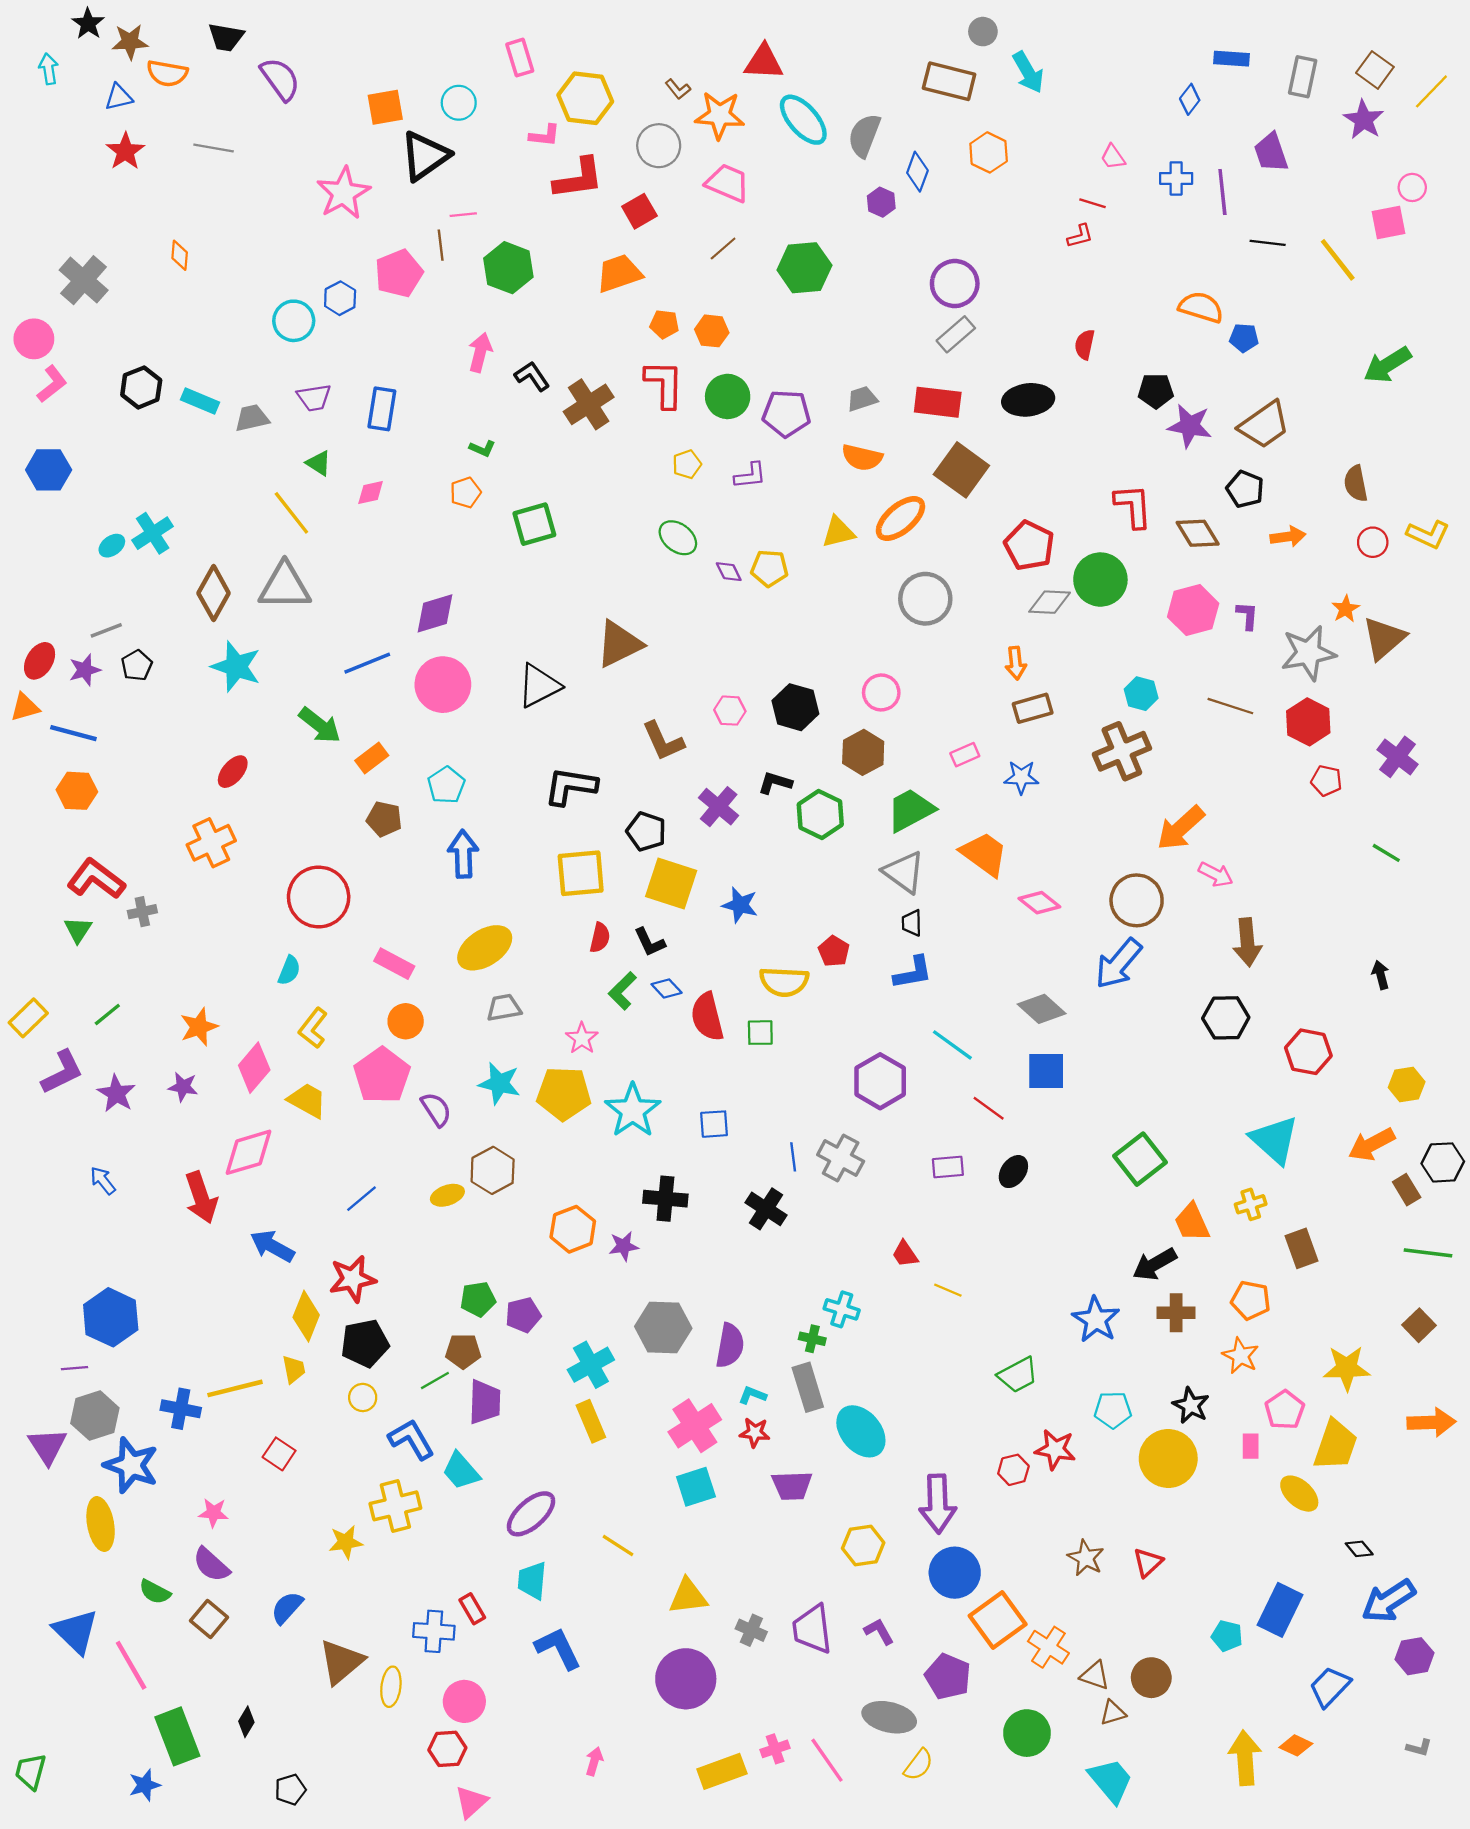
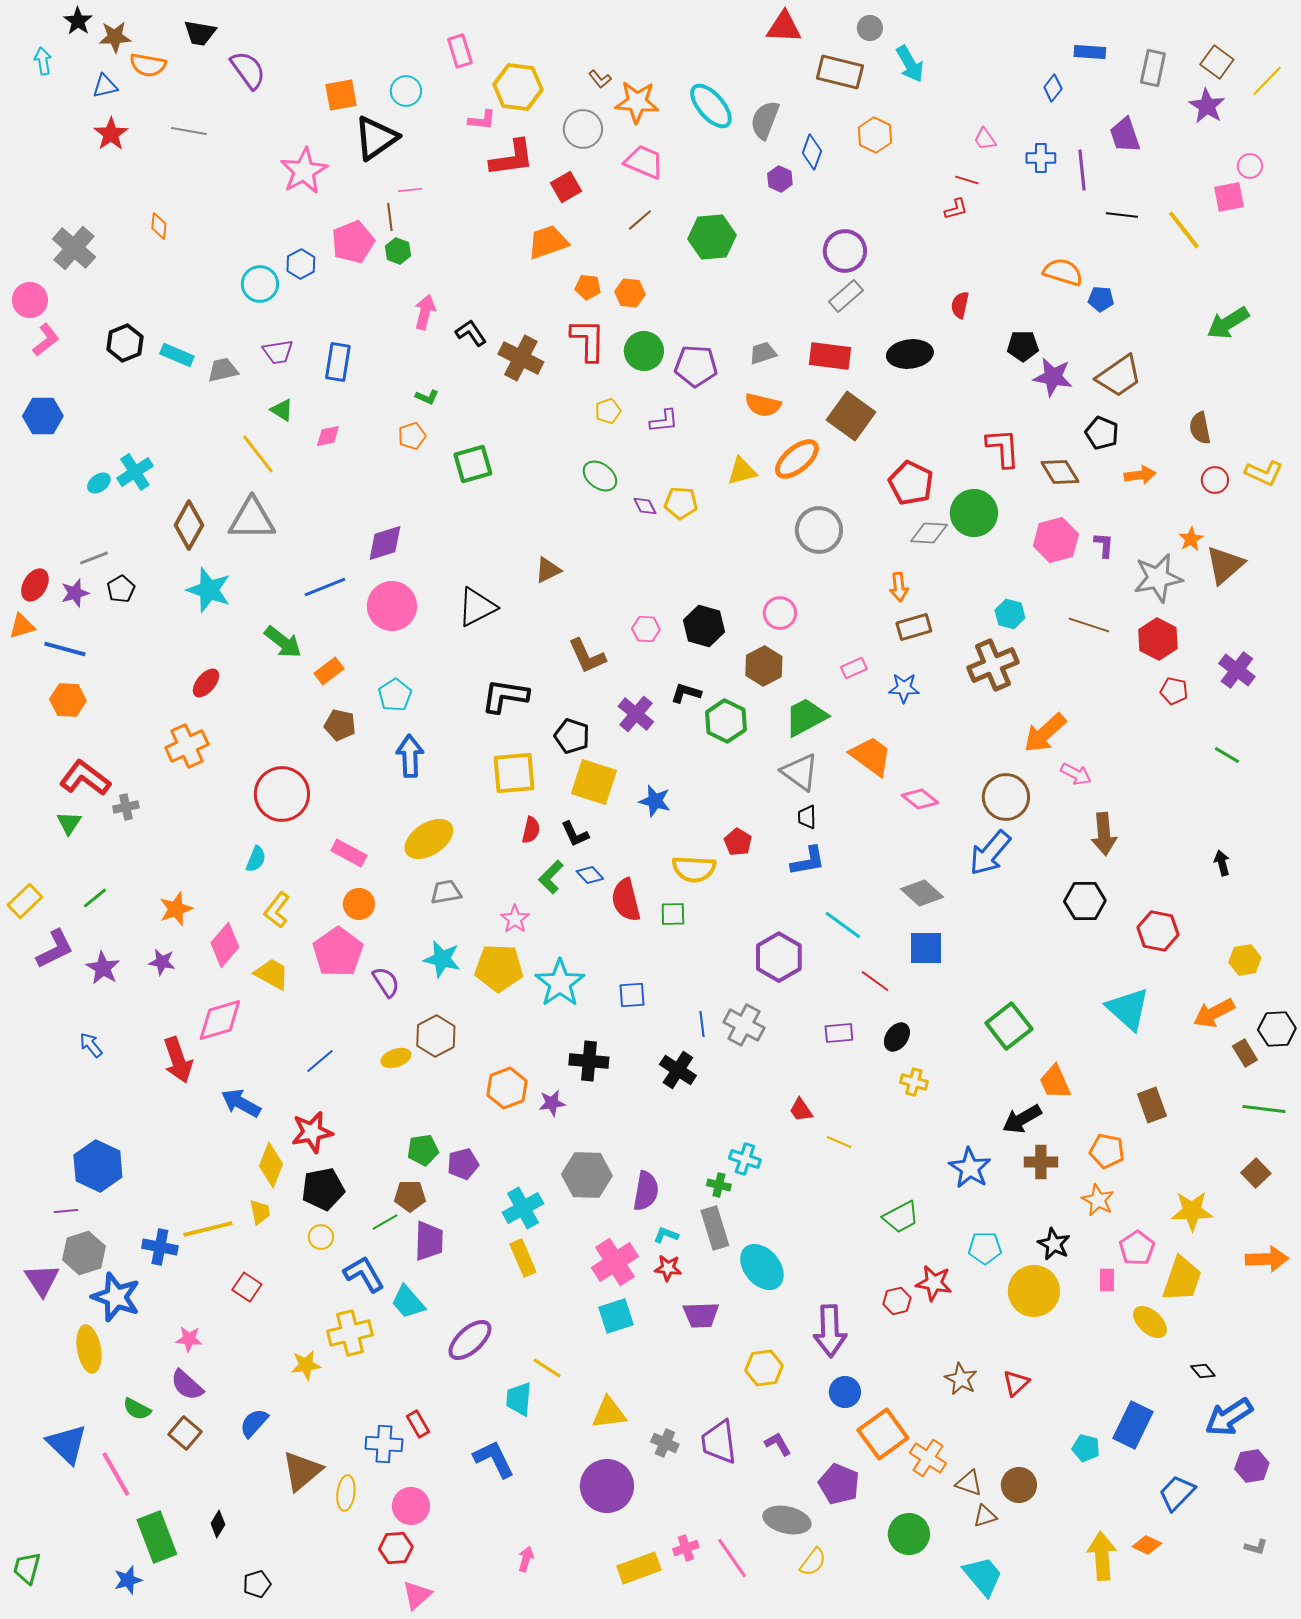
red triangle: (764, 62) -> (784, 27), moved
green hexagon: (508, 268) -> (398, 251), moved, size x0.6
brown cross: (589, 404) -> (521, 358), turned -30
brown triangle: (619, 644) -> (548, 570), size x0.6
yellow cross: (1251, 1204) -> (914, 1082), moved, turned 32
blue circle: (955, 1573) -> (845, 1392), size x0.7
cyan trapezoid: (532, 1581) -> (519, 1399), moved

